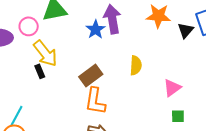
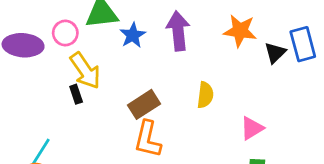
blue star: (96, 29) -> (133, 35), moved

